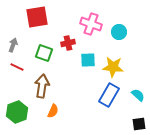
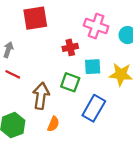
green square: (44, 53) -> (70, 82), moved
blue rectangle: (109, 95) -> (94, 108), moved

